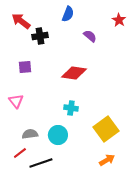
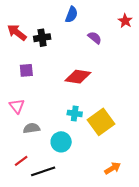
red arrow: (21, 21) -> (17, 32), moved
yellow square: (106, 129) -> (101, 122), moved
gray semicircle: (30, 134) -> (32, 128), moved

